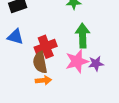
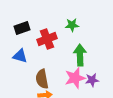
red cross: (46, 47) -> (47, 39), moved

